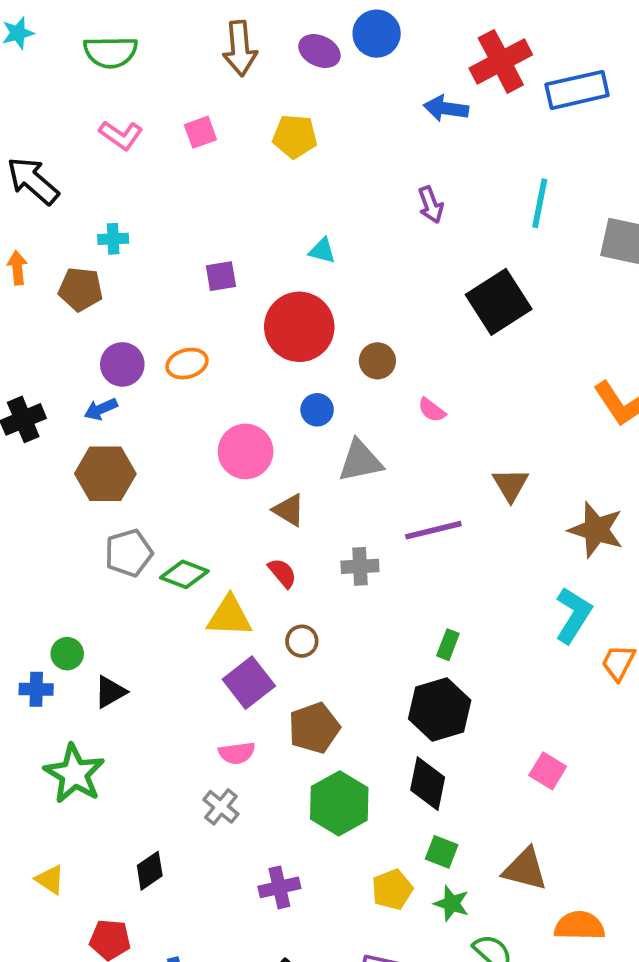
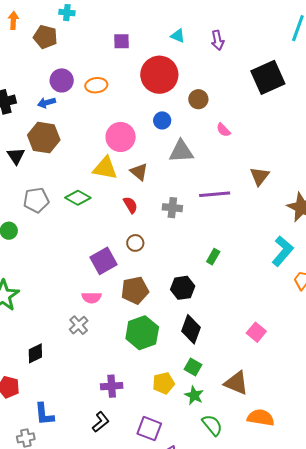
purple arrow: (431, 205) -> (218, 40), moved
gray pentagon: (129, 553) -> (36, 200), moved
yellow triangle: (229, 616) -> (105, 168), moved
black triangle: (110, 692) -> (16, 156), moved, turned -42
black hexagon: (440, 709) -> (183, 288), moved, size x0.7
purple cross: (279, 887) -> (112, 386), moved

